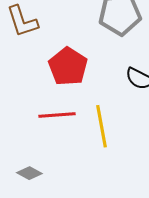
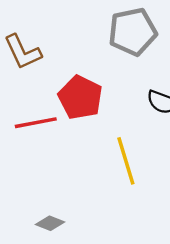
red line: (57, 115) -> (36, 123), moved

